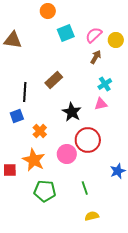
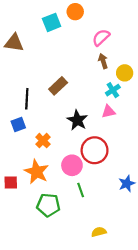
orange circle: (48, 11) -> (75, 12), moved
cyan square: (66, 33) -> (52, 22), moved
yellow circle: (116, 40) -> (125, 73), moved
brown arrow: (96, 57) -> (103, 61), turned -48
green line: (85, 188) -> (81, 190), moved

